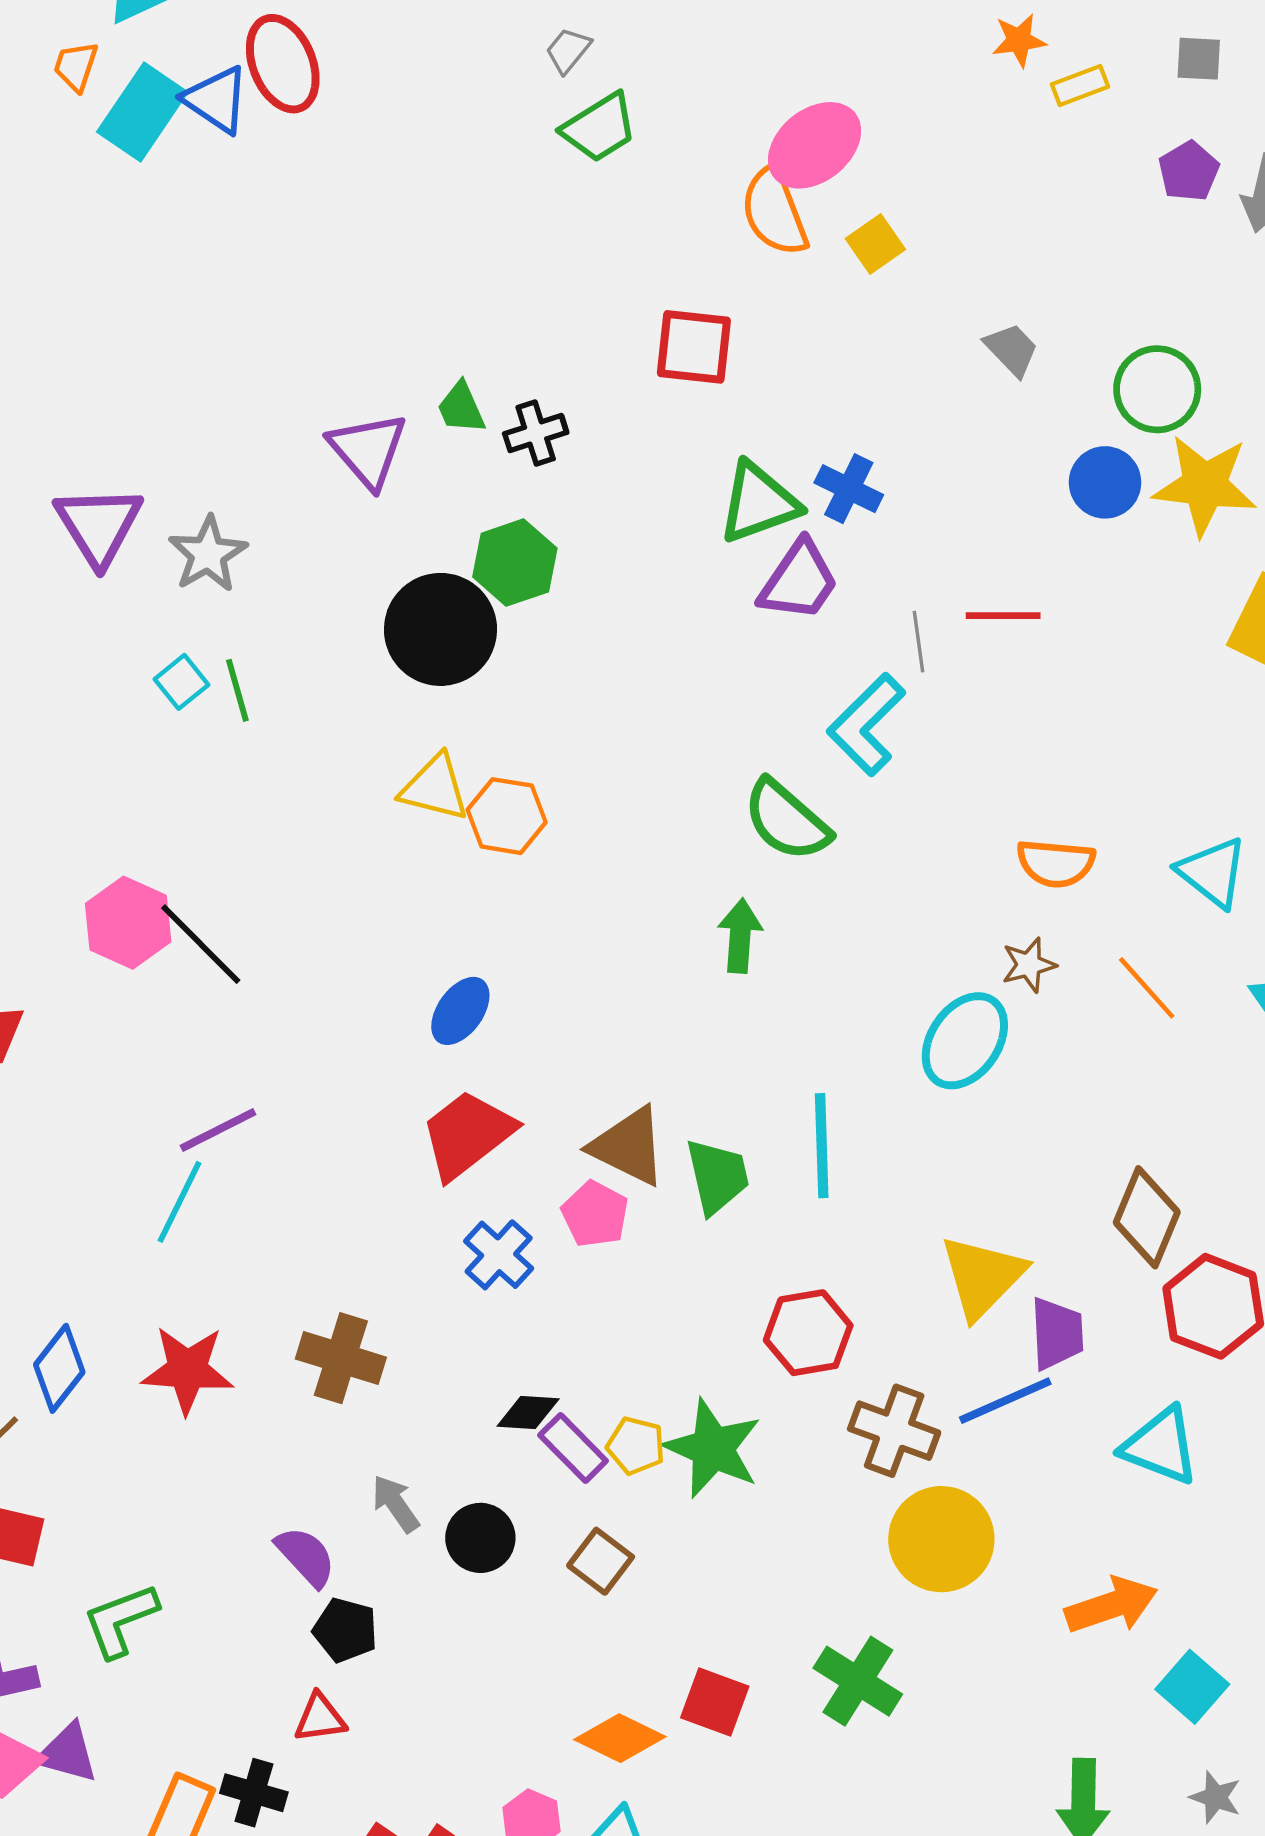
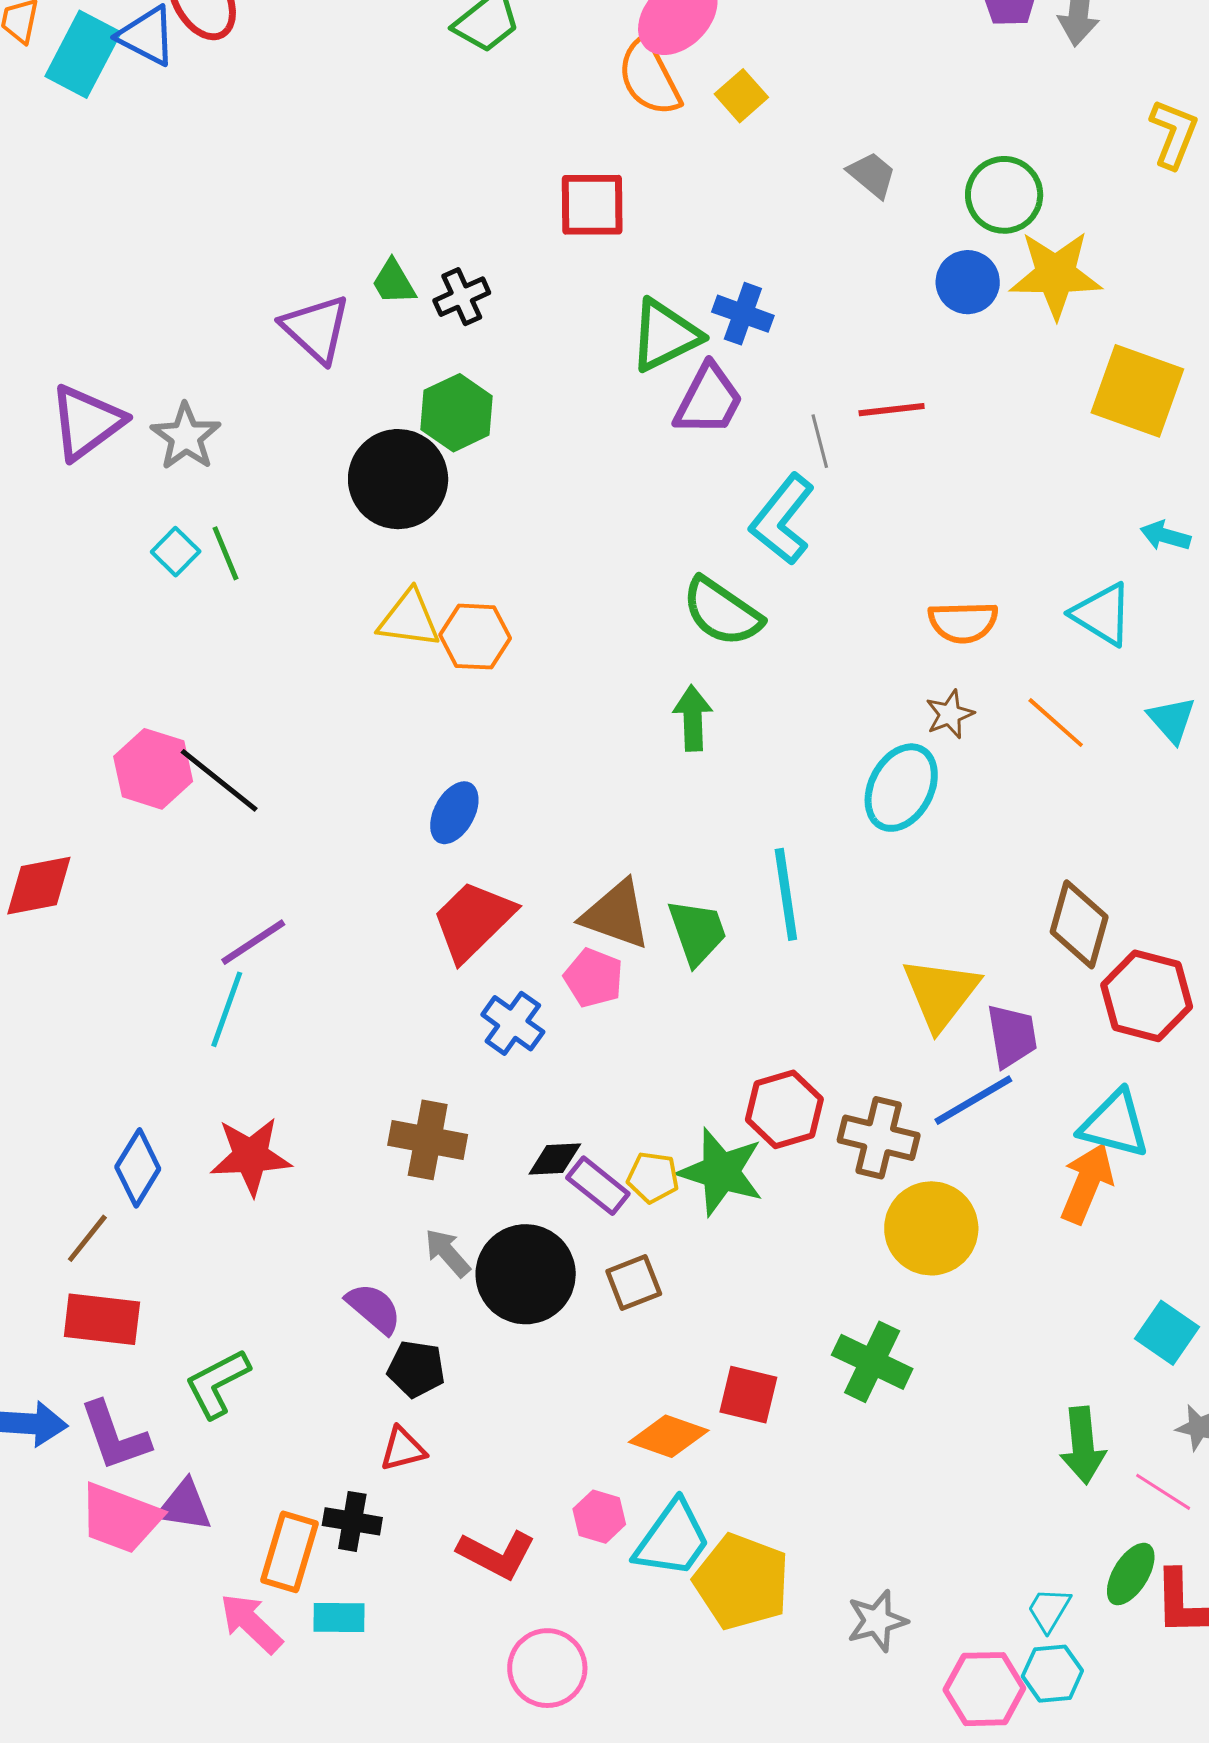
purple triangle: (99, 525) -> (87, 422), turned 32
red hexagon: (808, 1333) -> (784, 1109), moved
brown cross: (341, 1358) -> (428, 1140), moved
black circle: (480, 1538) -> (526, 1274), size x1.6
brown square: (601, 1561) -> (634, 1282), turned 38
orange arrow: (1111, 1605) -> (1087, 1183), moved, turned -42

